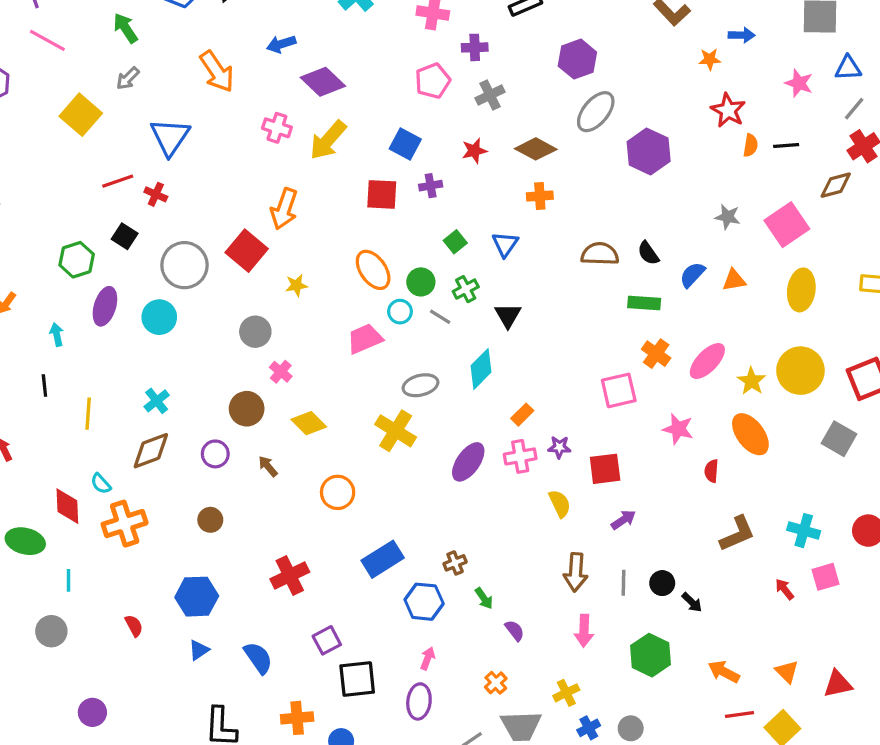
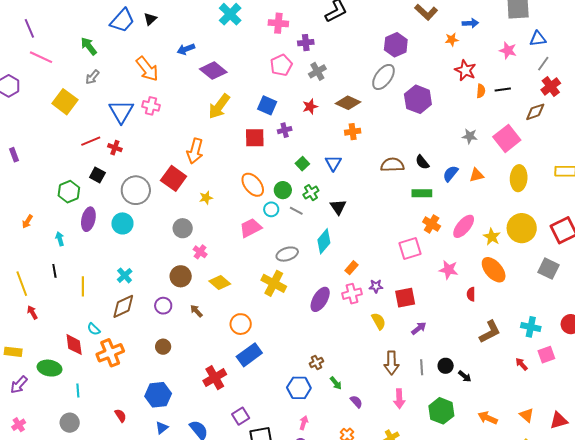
purple hexagon: (577, 59) -> (396, 45), moved
pink cross: (277, 128) -> (151, 106), moved
blue rectangle: (383, 559) -> (249, 355), moved

